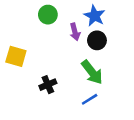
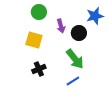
blue star: (95, 16) -> (95, 16), moved, turned 30
yellow square: (16, 56) -> (34, 40), moved

